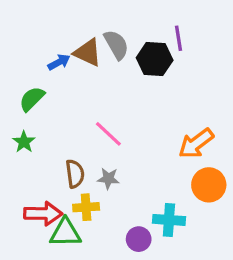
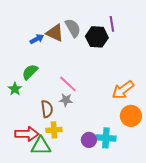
green semicircle: (32, 99) -> (30, 72), moved
gray star: (108, 178) -> (66, 100), moved
purple circle: (139, 239) -> (89, 140), moved

